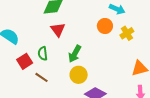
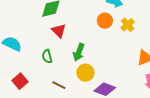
red square: (25, 61) -> (20, 81), moved
brown line: (42, 77) -> (59, 85), moved

